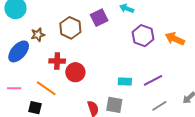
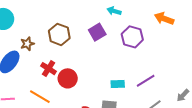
purple square: (99, 18) -> (97, 32), moved
orange arrow: (175, 39) -> (164, 19), moved
red cross: (57, 61) -> (49, 69), turned 35

